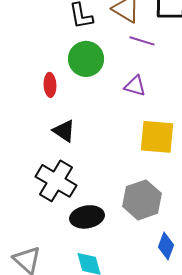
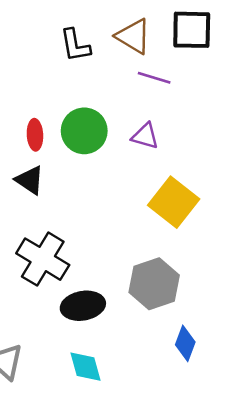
green circle: (86, 59) -> (84, 131), moved
black triangle: (64, 131) -> (30, 180), moved
yellow square: (157, 137) -> (174, 202), turned 33

